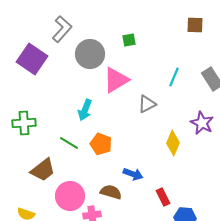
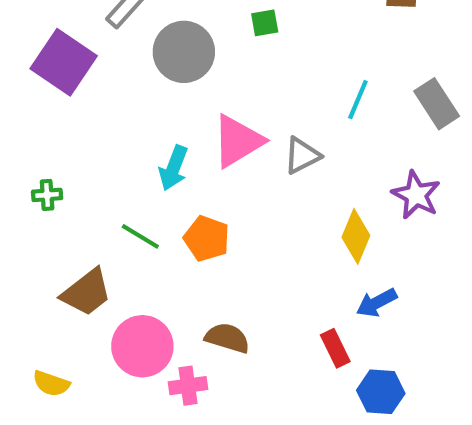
pink triangle: (116, 80) -> (238, 141), moved
green cross: (24, 123) -> (47, 195), size x0.6
blue arrow: (133, 174) -> (377, 303), moved, turned 132

